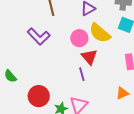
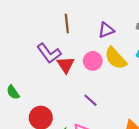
red triangle: (89, 57) -> (66, 65), moved
purple line: (82, 74) -> (90, 100), turned -40

